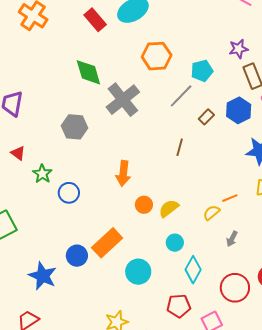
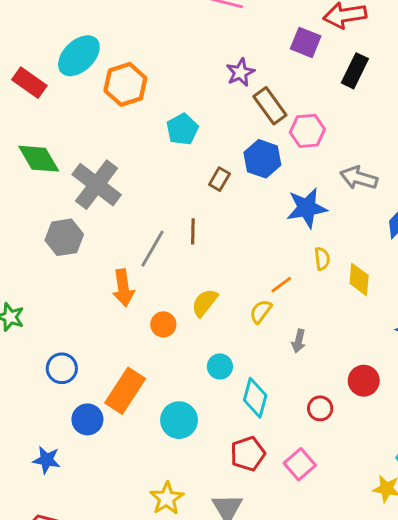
orange hexagon: (157, 56) -> (125, 84), moved
cyan pentagon: (202, 71) -> (182, 129), moved
gray line: (181, 96) -> (153, 249), moved
gray hexagon: (74, 127) -> (64, 237), moved
blue circle: (69, 193) -> (62, 368), moved
yellow semicircle: (169, 208) -> (205, 303), moved
blue star: (43, 276) -> (47, 460), size x0.7
red circle: (235, 288) -> (320, 408), size x0.6

